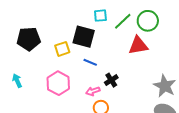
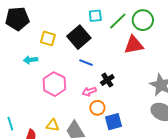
black square: (84, 37) -> (79, 37), turned 35
black pentagon: (29, 39) -> (17, 19), moved
yellow square: (62, 49) -> (48, 38), moved, turned 35
cyan arrow: (17, 81) -> (31, 60), moved, turned -72

